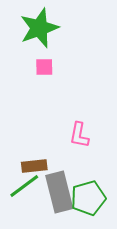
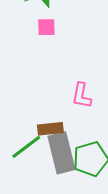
brown rectangle: (34, 166) -> (50, 129), moved

